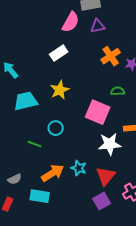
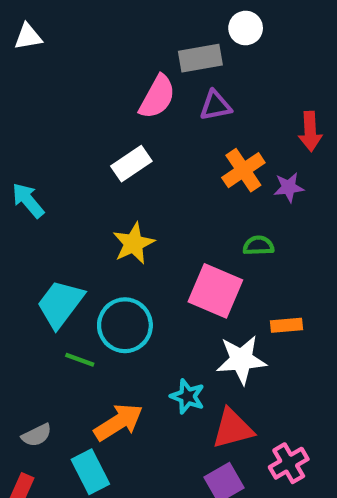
cyan trapezoid: (26, 101) -> (60, 304), moved, turned -40
cyan circle: (56, 128) -> (125, 325), size x1.6
cyan star: (79, 168) -> (187, 396), moved
red triangle: (106, 176) -> (233, 429), turned 35
cyan rectangle: (40, 196) -> (90, 472), turned 54

